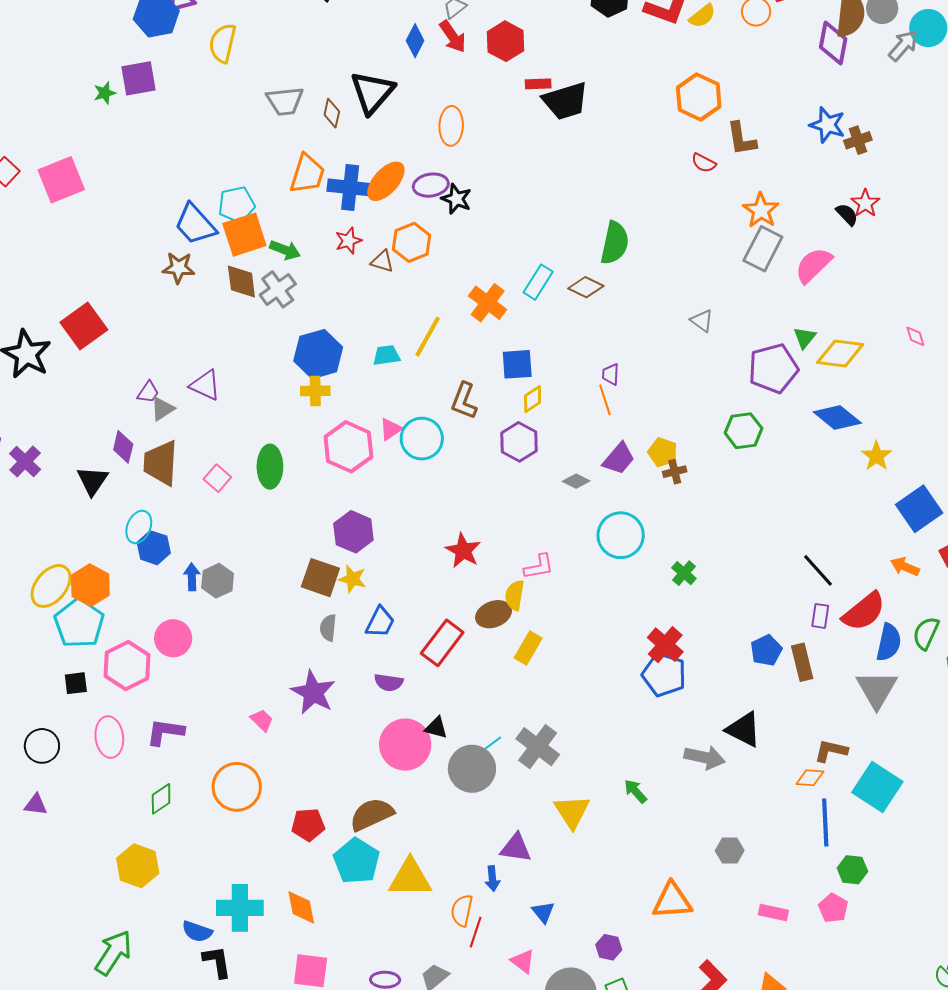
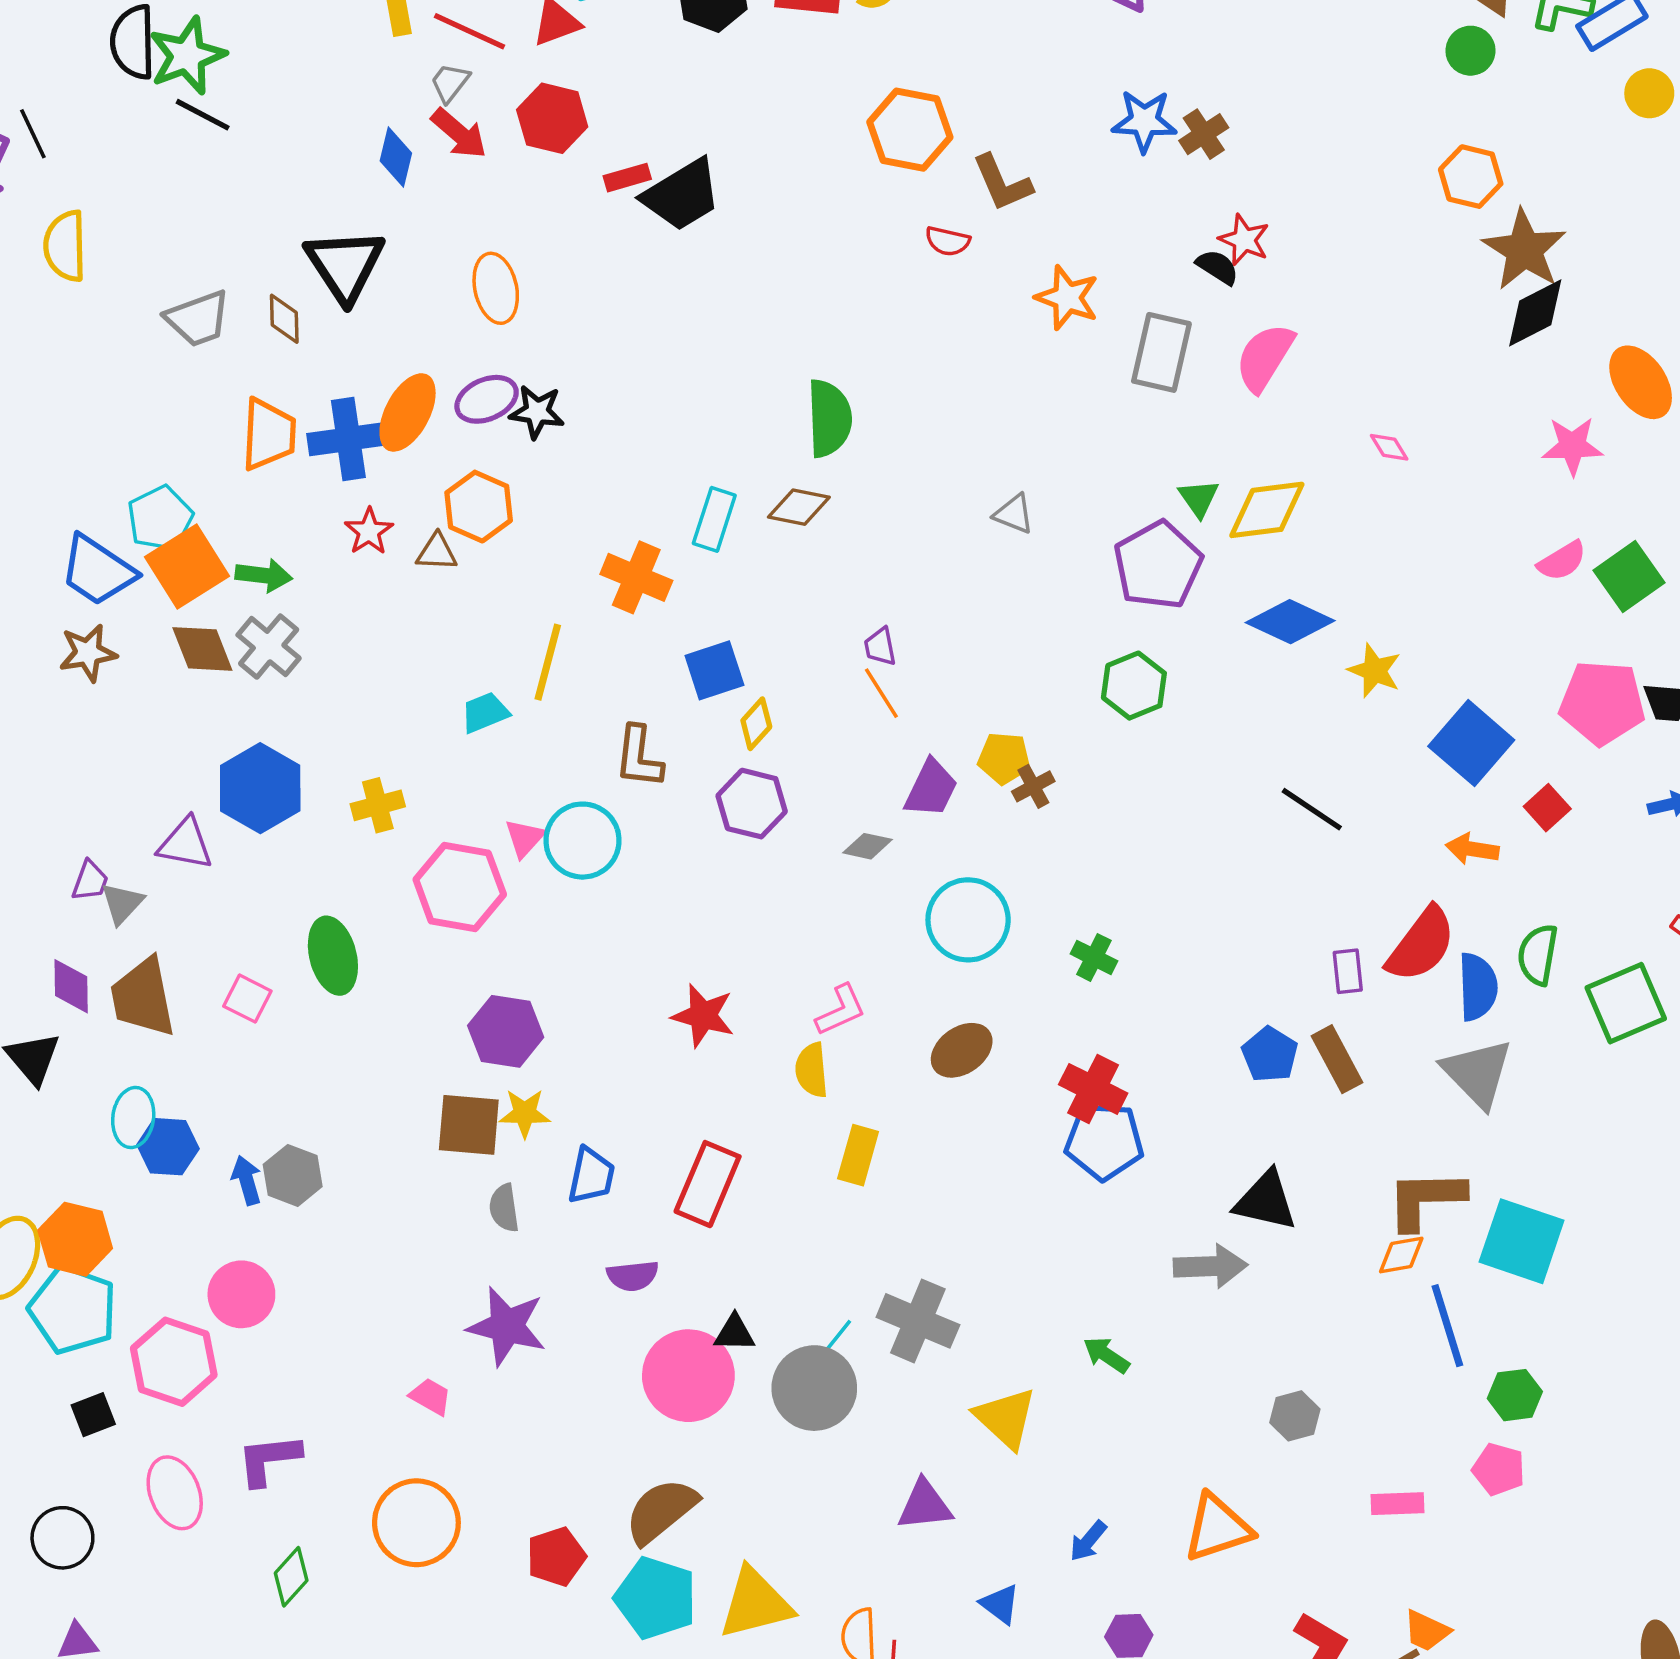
gray rectangle: (763, 249) -> (1161, 352), moved
pink semicircle: (813, 265) -> (1265, 357), moved
blue hexagon: (318, 354) -> (260, 788), moved
black line: (818, 570) -> (1312, 809), moved
brown ellipse: (494, 614) -> (962, 1050), moved
brown L-shape: (831, 751) -> (1426, 1199), size x1.4
blue arrow: (492, 879) -> (1088, 1541), moved, turned 60

